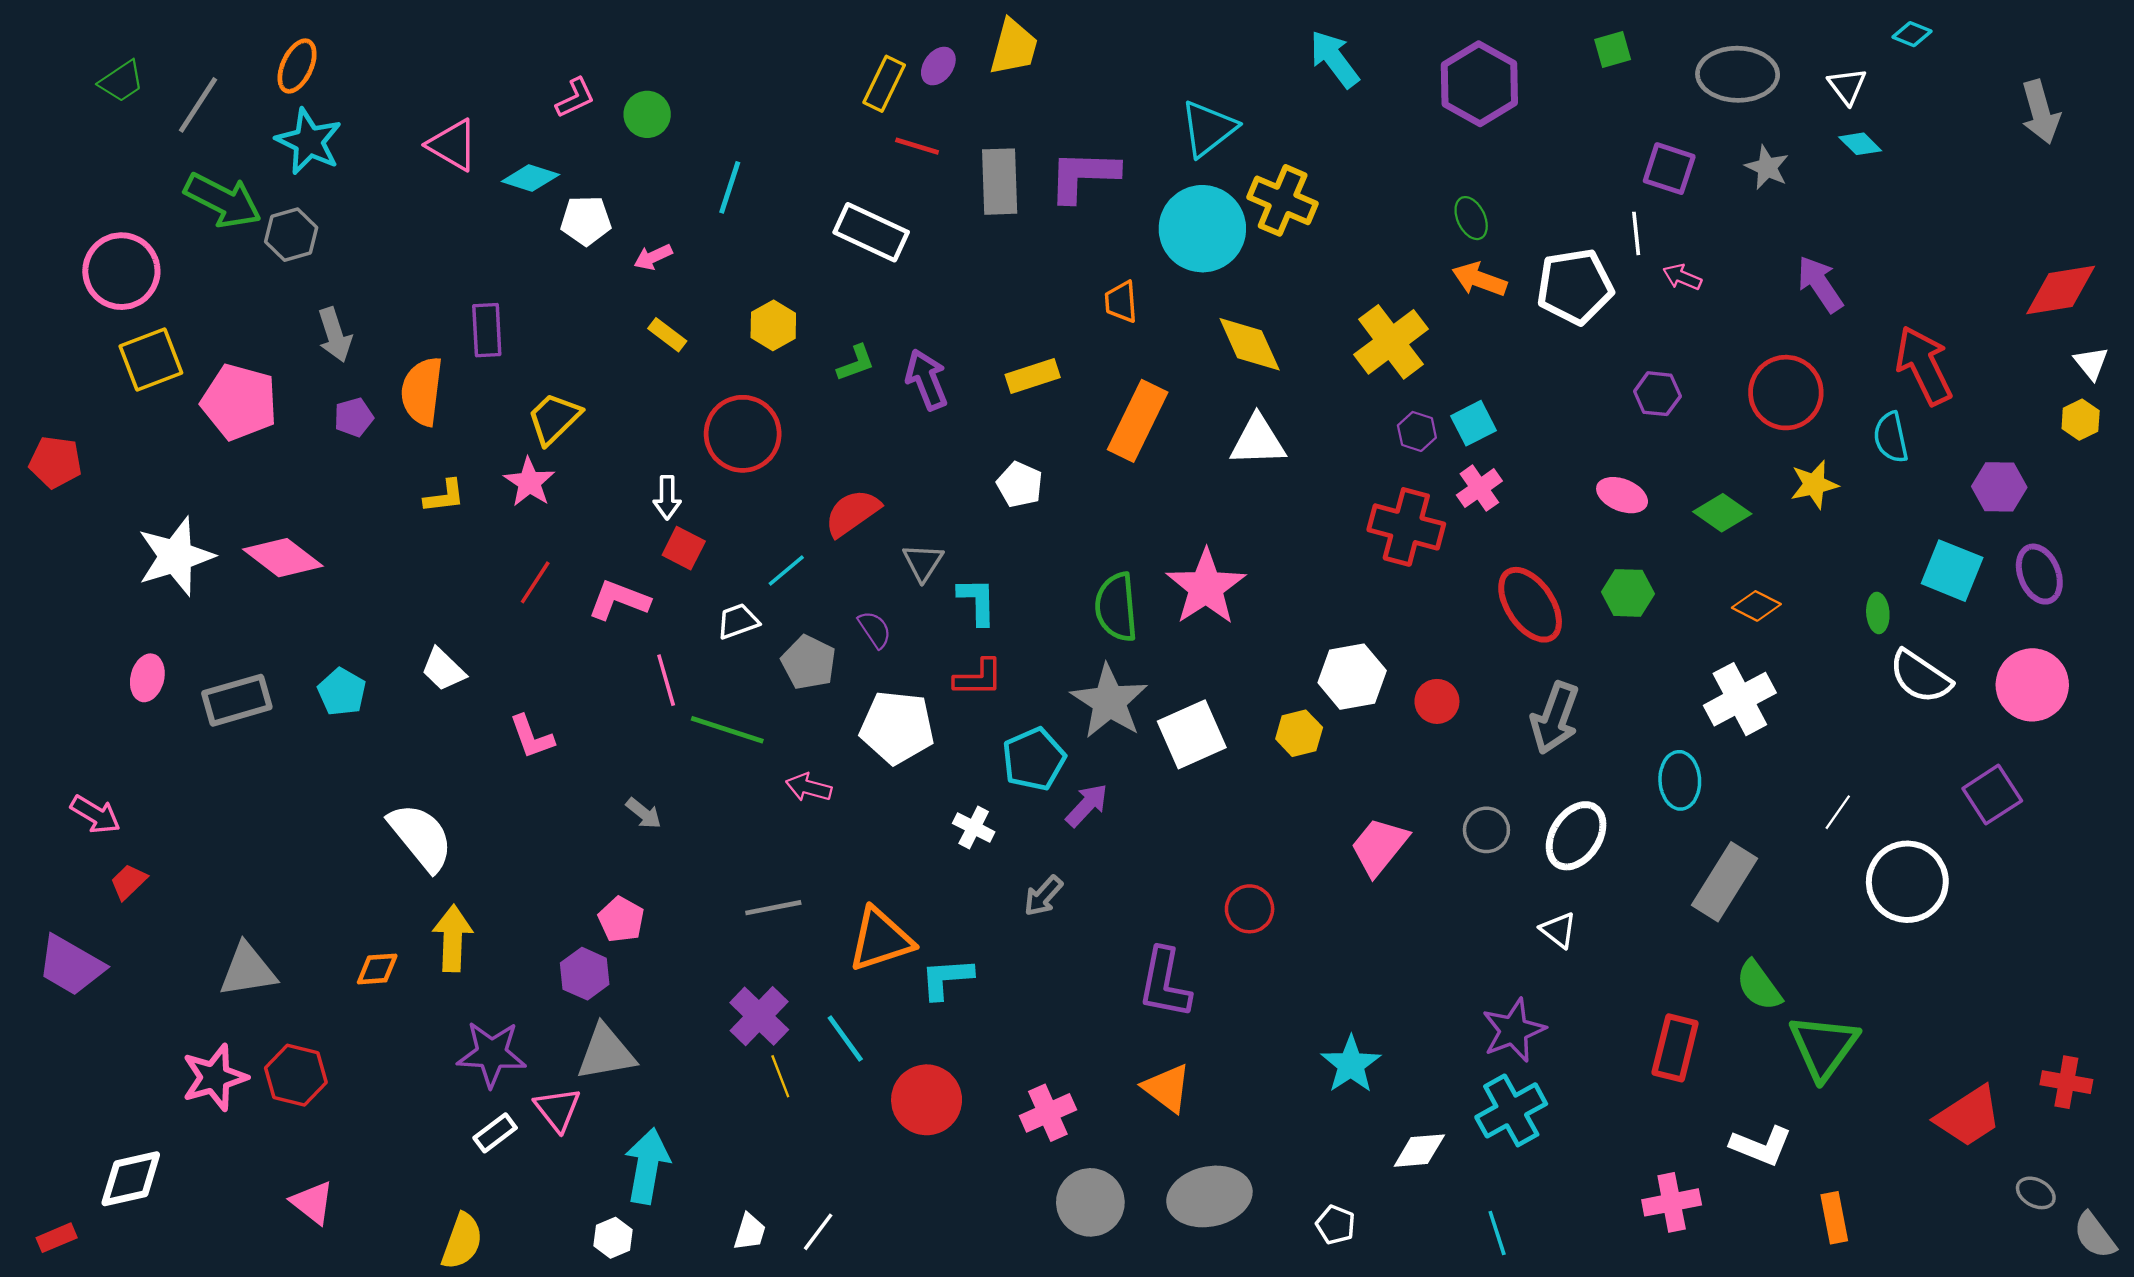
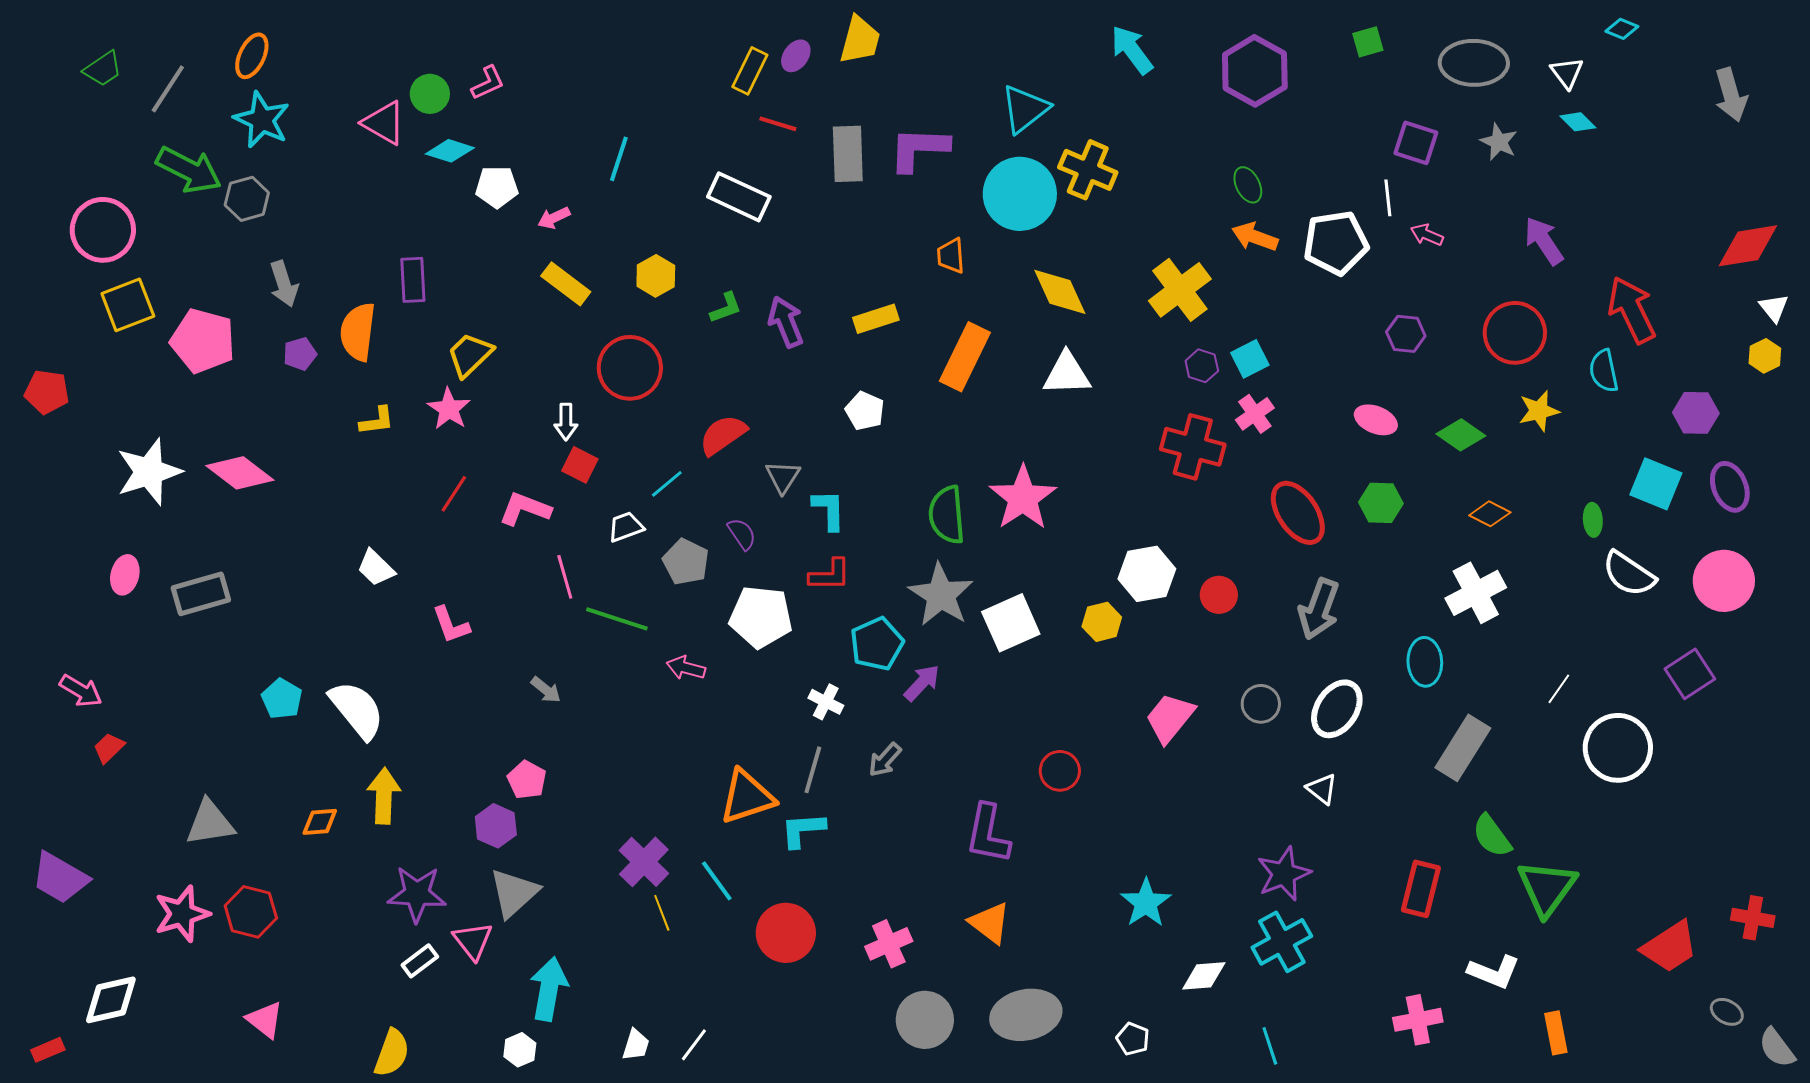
green circle: (647, 114) -> (430, 94), moved
yellow rectangle: (667, 335) -> (566, 284), size x1.5
cyan pentagon: (342, 692) -> (282, 699), moved
gray line: (773, 908) -> (813, 770), moved, turned -63
purple trapezoid: (71, 965) -> (60, 878), moved
gray triangle: (606, 1053) -> (514, 893), turned -32

